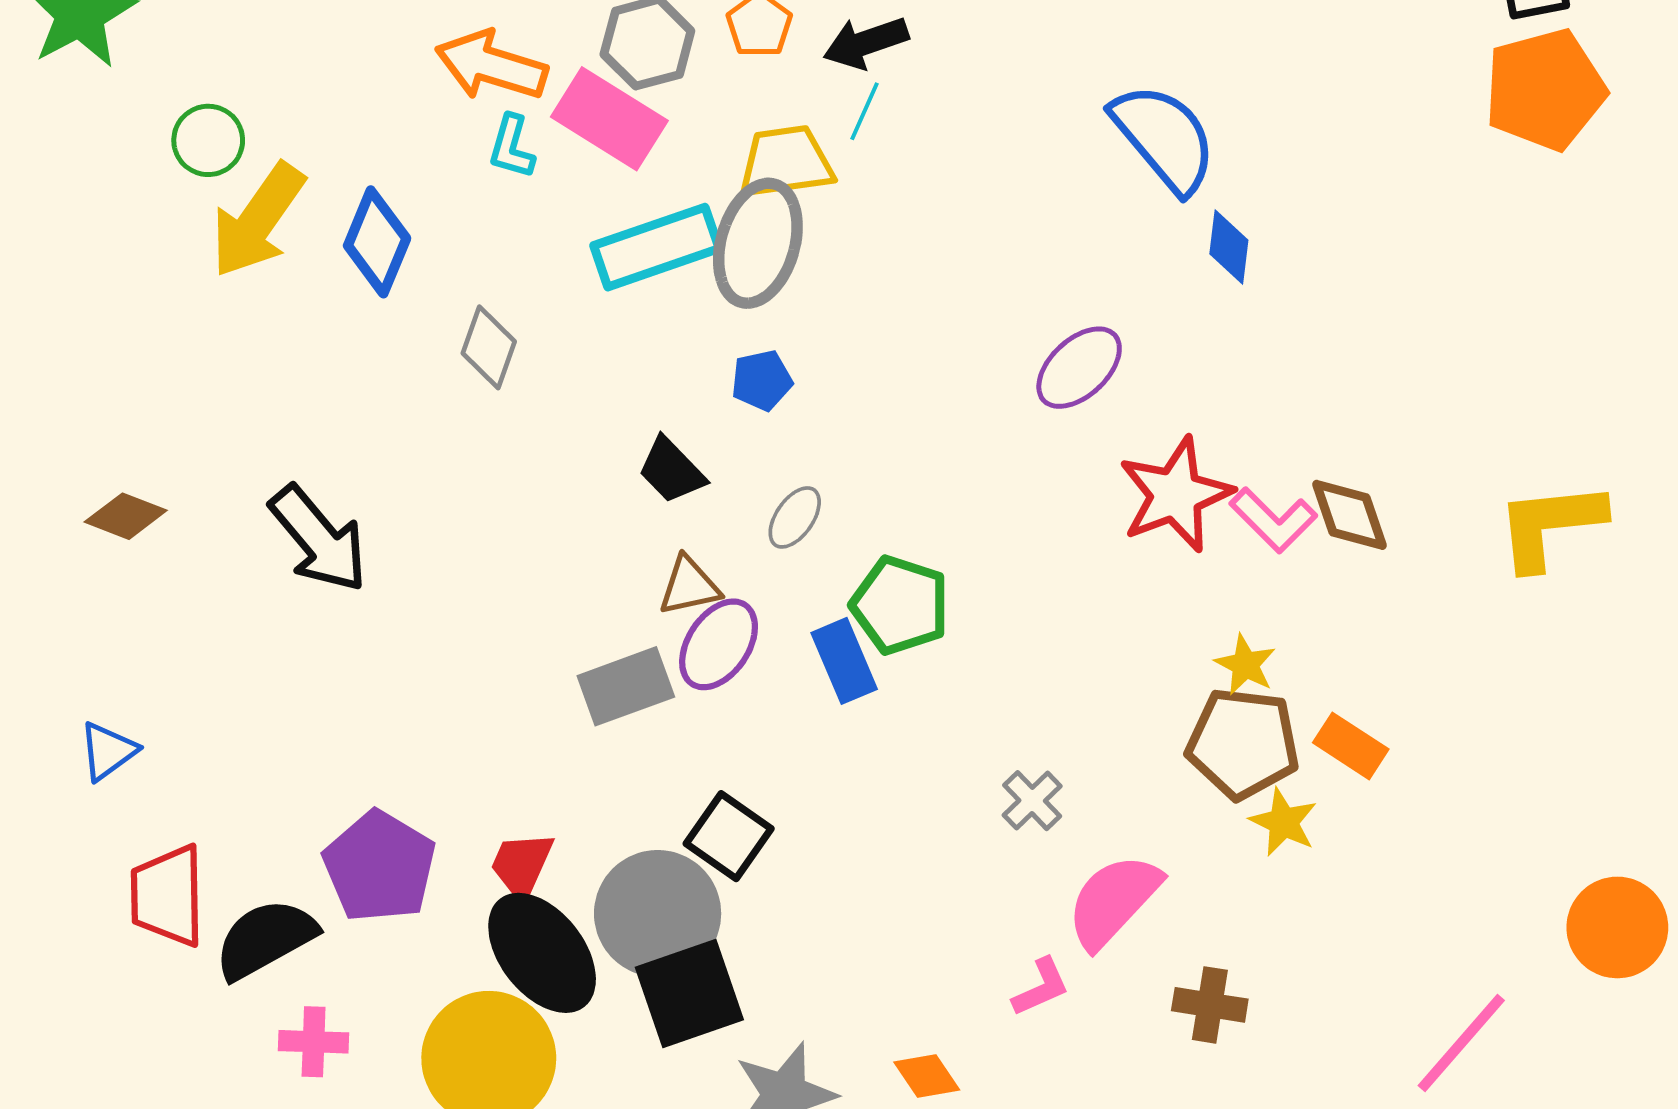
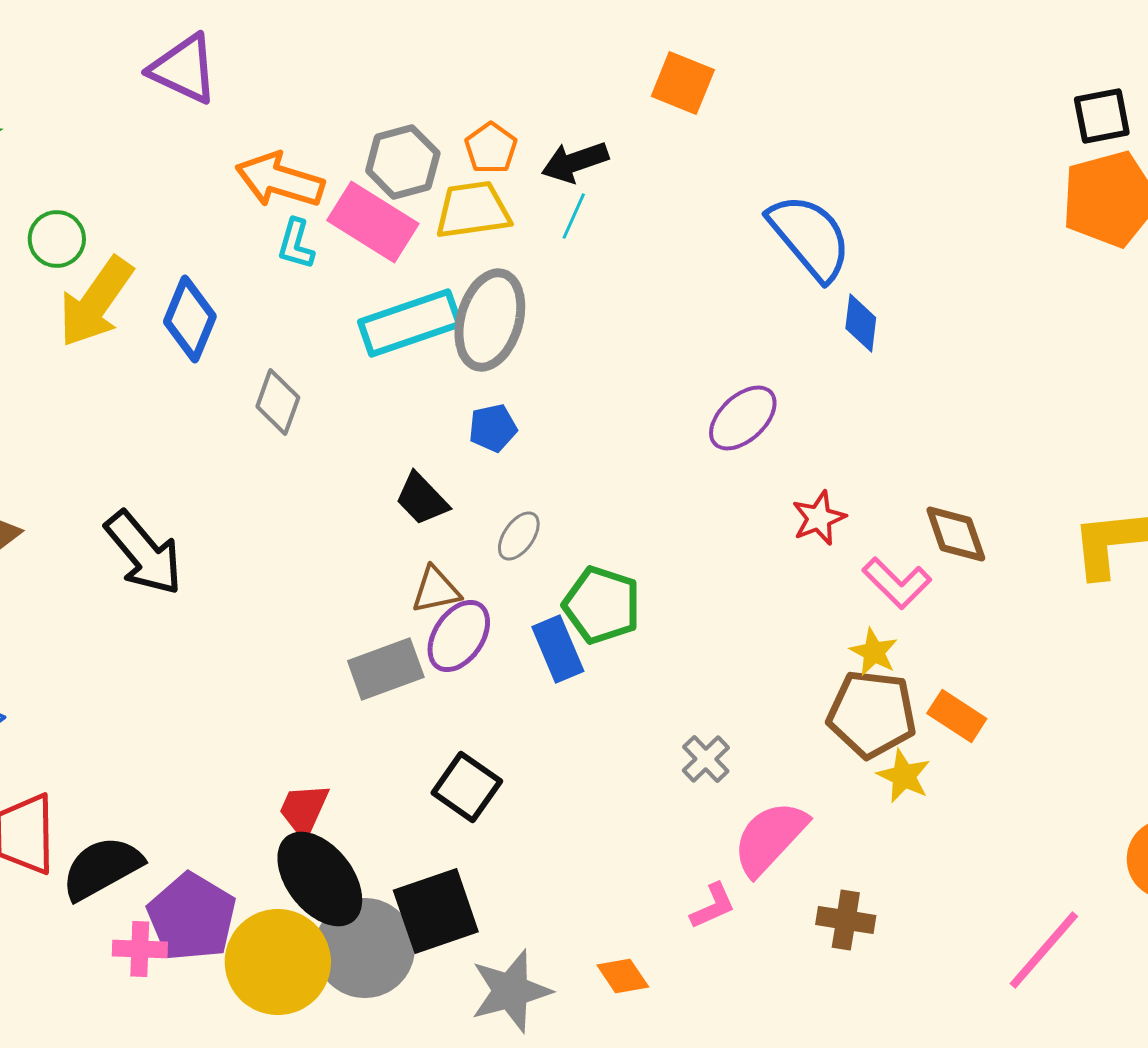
yellow trapezoid: (786, 162) -> (473, 210), moved
red star: (1176, 495) -> (819, 518), size x0.6
pink L-shape: (1273, 520) -> (897, 583), moved
purple pentagon: (380, 867) -> (192, 917), moved
gray circle: (658, 914) -> (365, 948), moved

